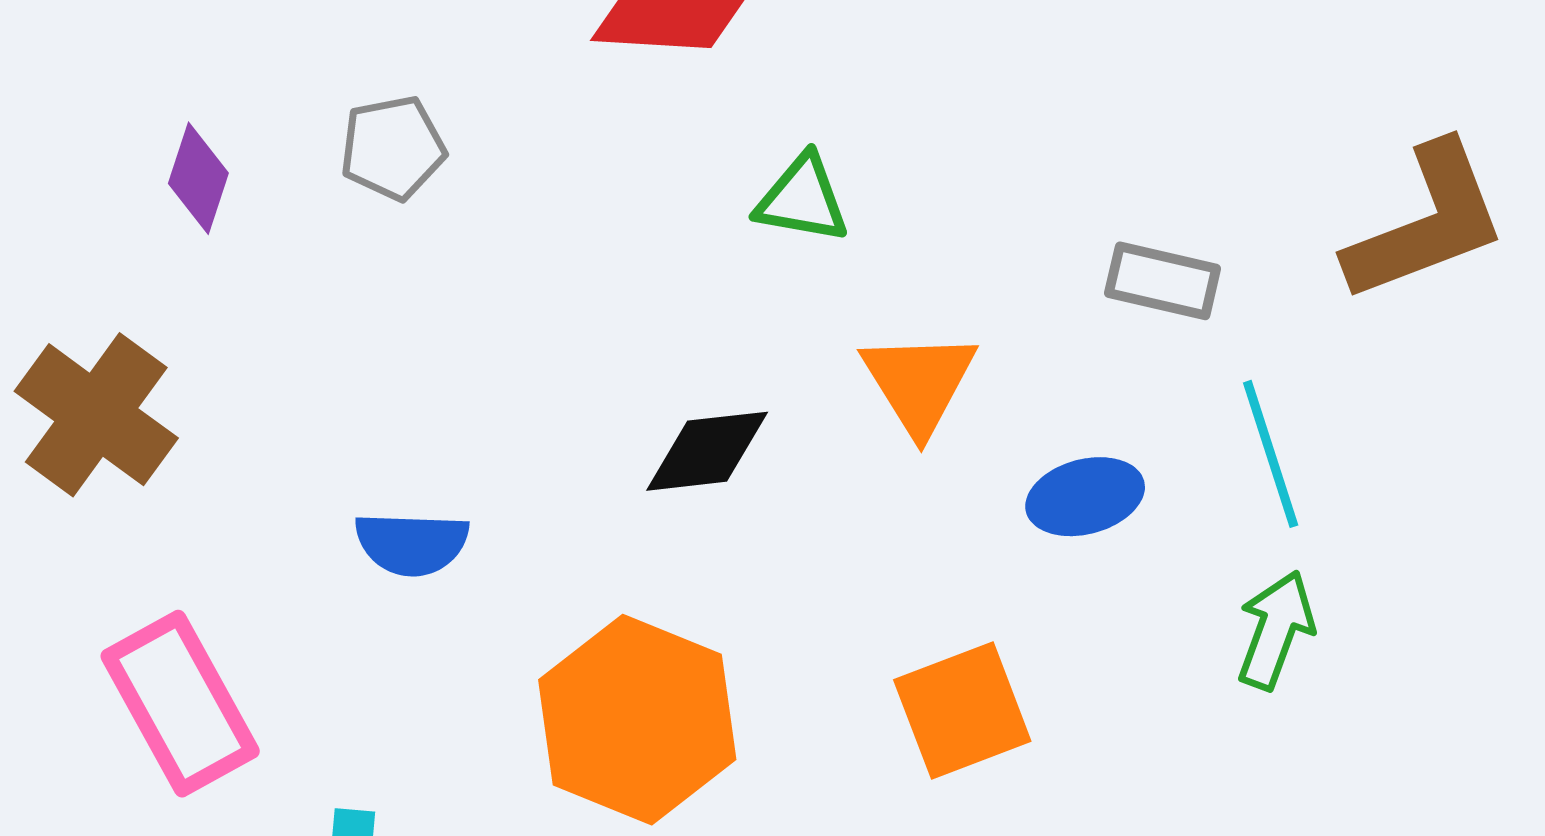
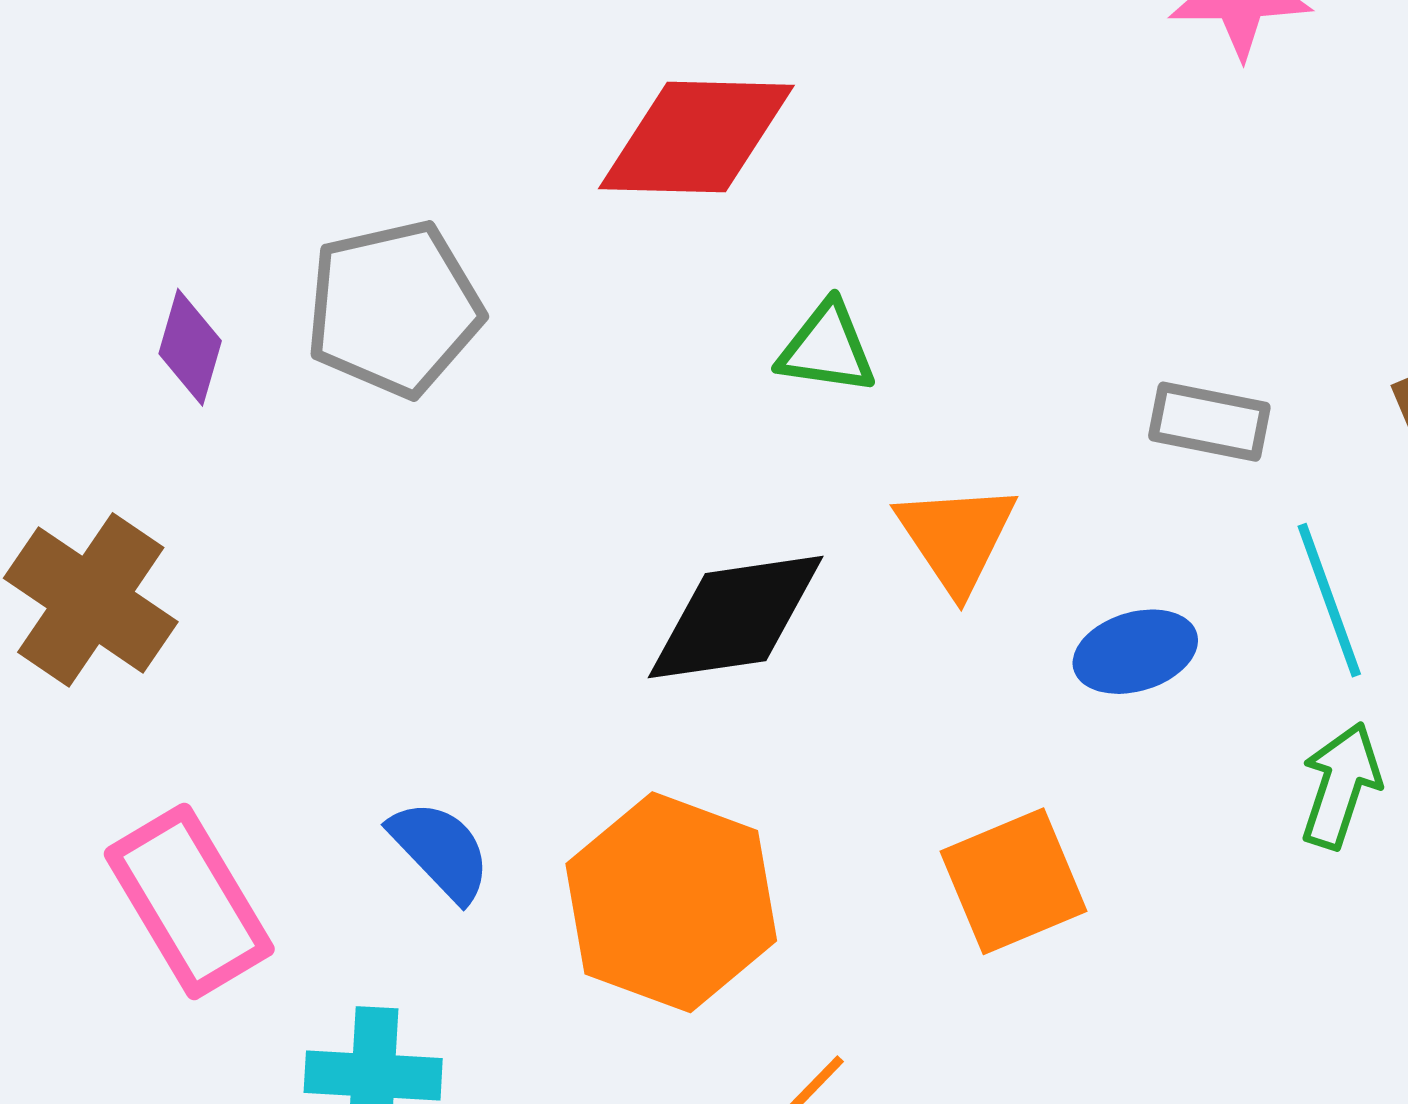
gray pentagon: (393, 148) -> (394, 309), size x1.6
black diamond: (707, 451) -> (736, 617), size x1.4
blue semicircle: (412, 544) -> (440, 850), moved, turned -134

